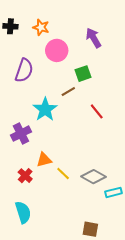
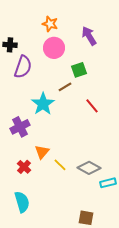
black cross: (10, 26) -> (10, 45), moved
orange star: (41, 27) -> (50, 24), moved
orange triangle: (44, 160) -> (42, 152), turned -35

